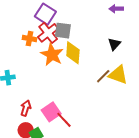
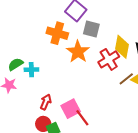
red cross: (48, 33) -> (109, 59), moved
orange cross: (30, 39) -> (57, 33), size x1.5
yellow diamond: (73, 53) -> (122, 47), moved

